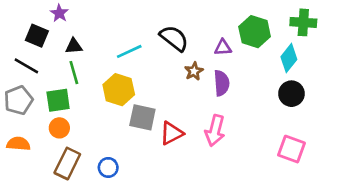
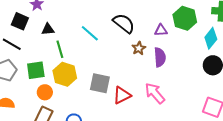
cyan line: (129, 51) -> (90, 33), turned 66
green line: (74, 73) -> (60, 49), moved
yellow hexagon: (119, 90) -> (65, 74), moved
orange circle: (59, 128) -> (45, 92), moved
pink arrow: (215, 131) -> (155, 93), turned 125

